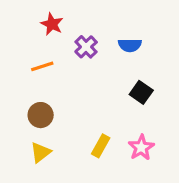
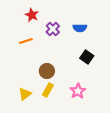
brown circle: (41, 115) -> (47, 71), moved
yellow rectangle: (101, 146) -> (48, 90), moved
pink star: (141, 148) -> (78, 91), moved

